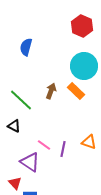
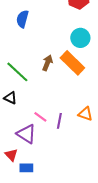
cyan circle: (84, 66) -> (80, 38), size x0.7
orange rectangle: (76, 91) -> (72, 63), size x1.4

